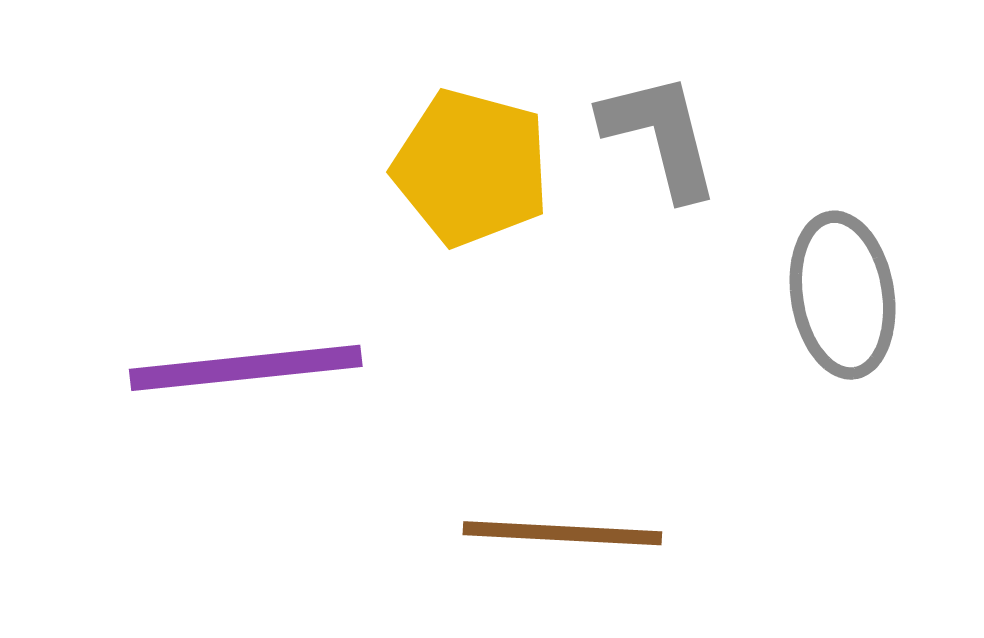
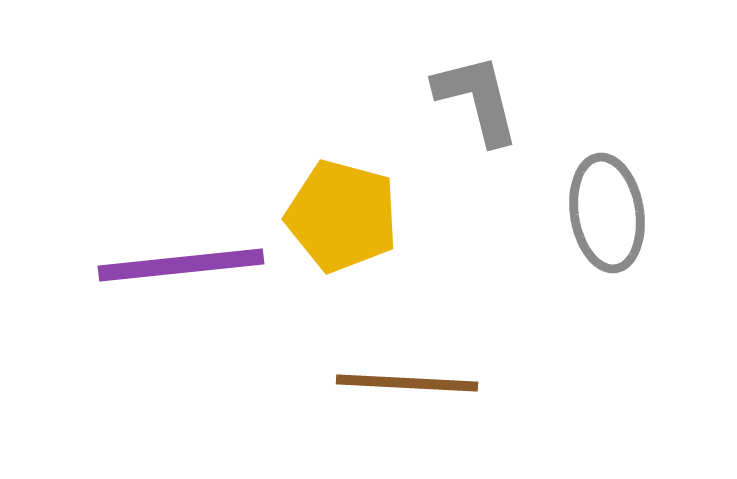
yellow pentagon: (471, 168) -> (342, 216), moved

